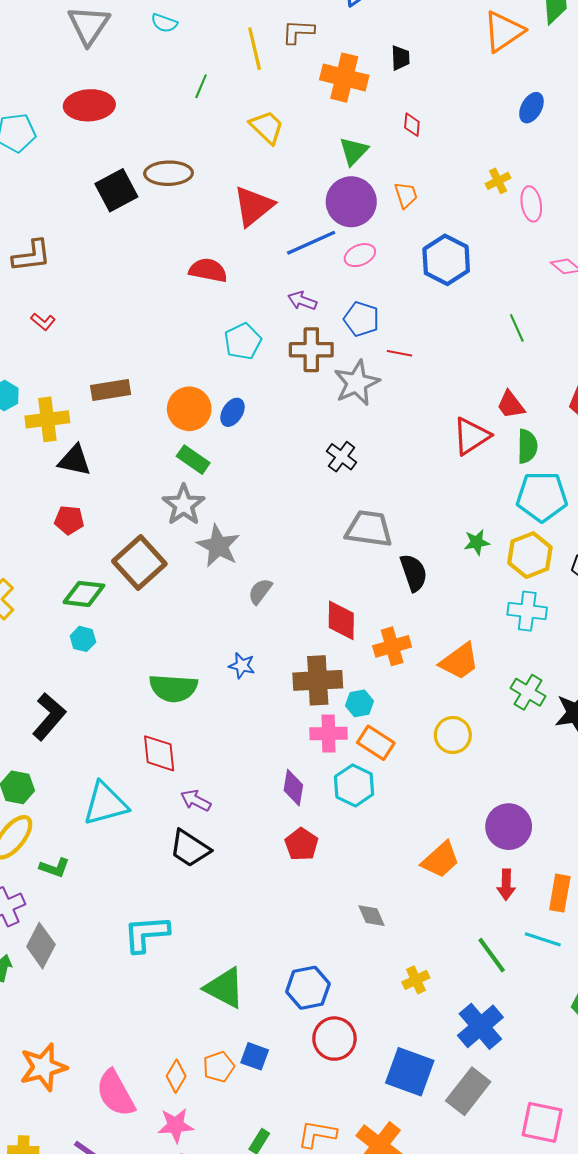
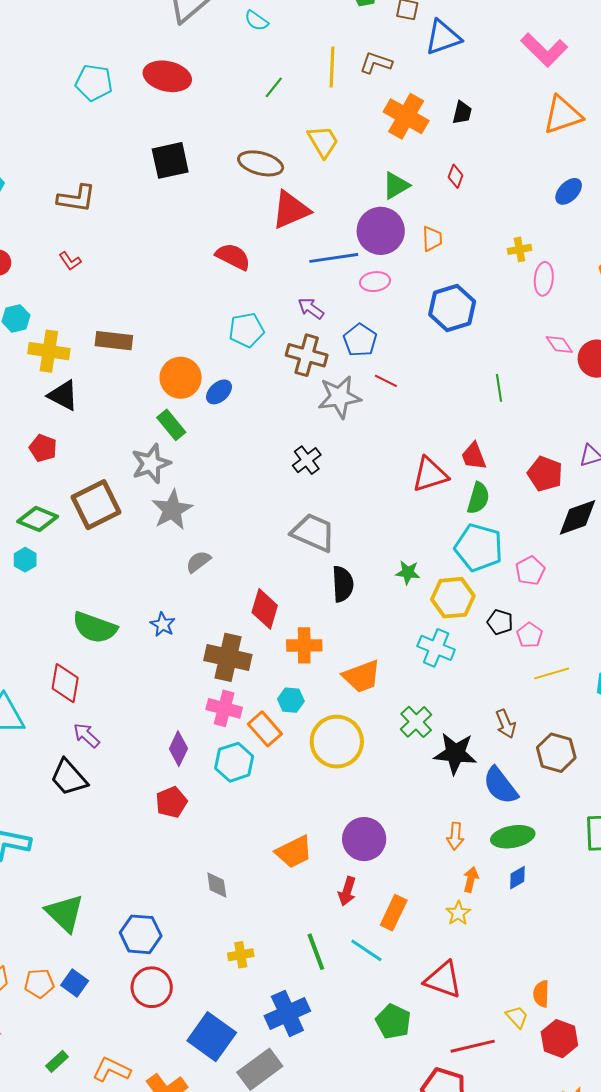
brown ellipse: (169, 173) -> (261, 163), moved
cyan hexagon: (360, 703) -> (291, 700), moved
yellow circle: (453, 735) -> (337, 742), size x1.5

